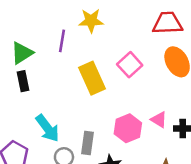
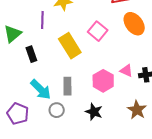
black rectangle: (23, 81) -> (31, 54), moved
gray rectangle: (88, 143) -> (67, 86), moved

